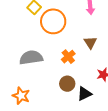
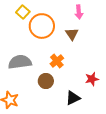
brown triangle: (90, 43) -> (72, 34), moved
brown circle: (67, 84) -> (46, 81), moved

